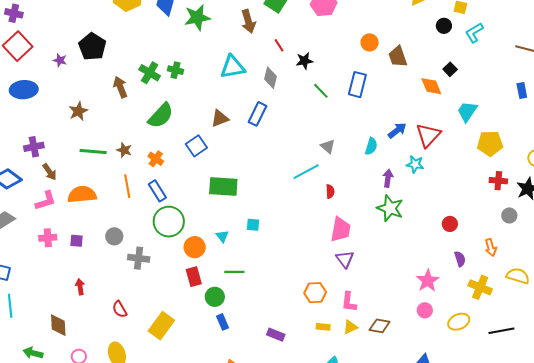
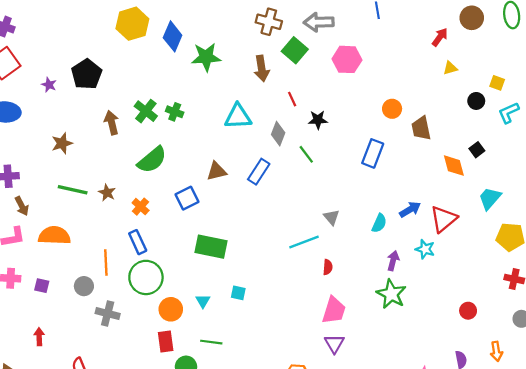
green line: (321, 91) -> (306, 154), moved
orange line: (127, 186) -> (106, 263), moved
red circle: (450, 224) -> (468, 311), moved

